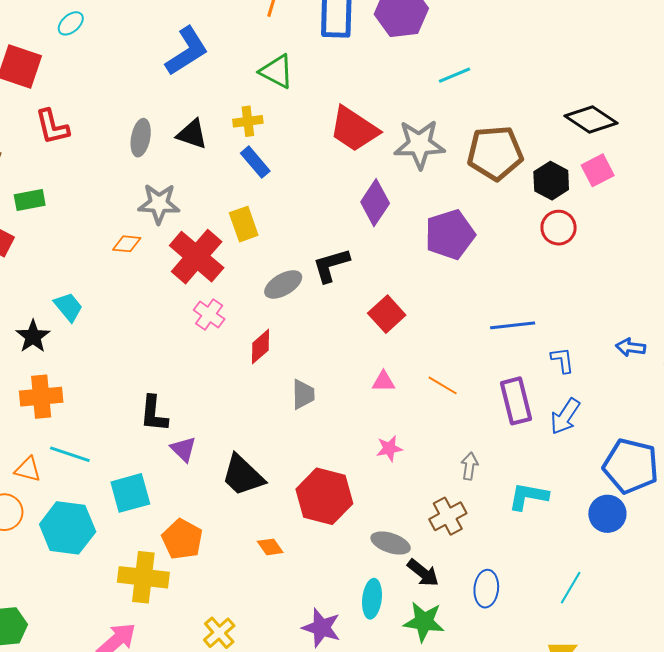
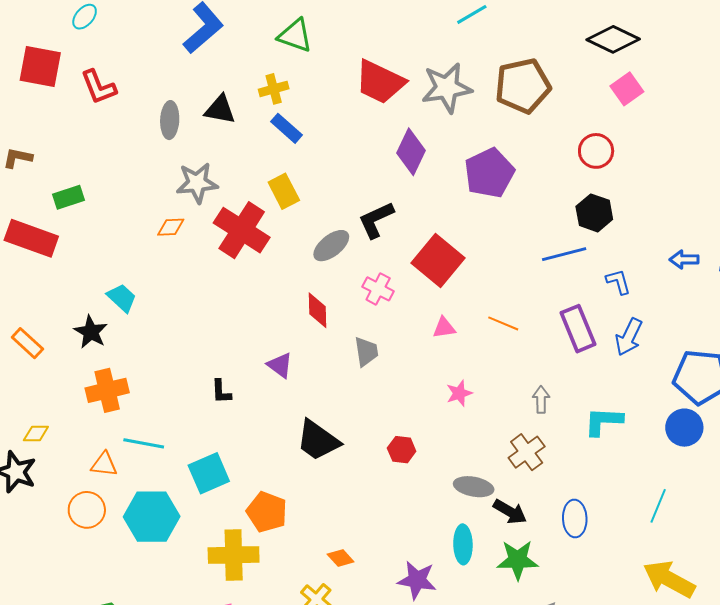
red L-shape: (52, 127) -> (99, 87), moved
black hexagon: (551, 181) -> (594, 213), moved
red square: (387, 314) -> (438, 261), size x1.4
pink cross: (209, 315) -> (378, 289), moved
red diamond: (260, 347) -> (317, 310), turned -42
black L-shape: (154, 414) -> (221, 392), size x0.7
purple triangle: (183, 449) -> (280, 365), moved
red hexagon: (324, 496) -> (402, 450), size x0.5
orange diamond: (270, 547) -> (341, 558), moved

